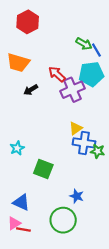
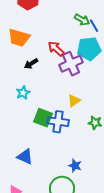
blue cross: (84, 143) -> (58, 122), moved
cyan star: (17, 148) -> (23, 93), moved
green square: (43, 169) -> (43, 118), moved
blue triangle: (21, 202) -> (25, 157), moved

